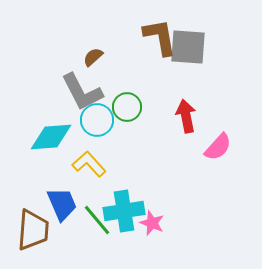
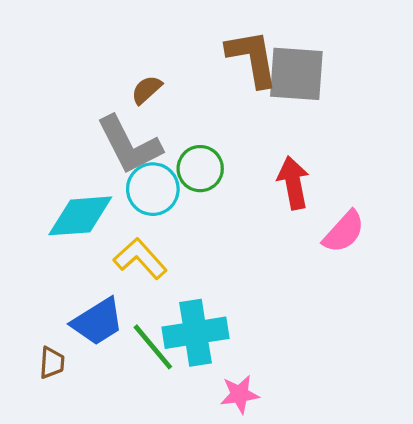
blue trapezoid: (62, 204) -> (98, 322), turned 81
pink star: (152, 223) -> (240, 394), moved, turned -30
brown trapezoid: (33, 230) -> (52, 363), size x0.5

